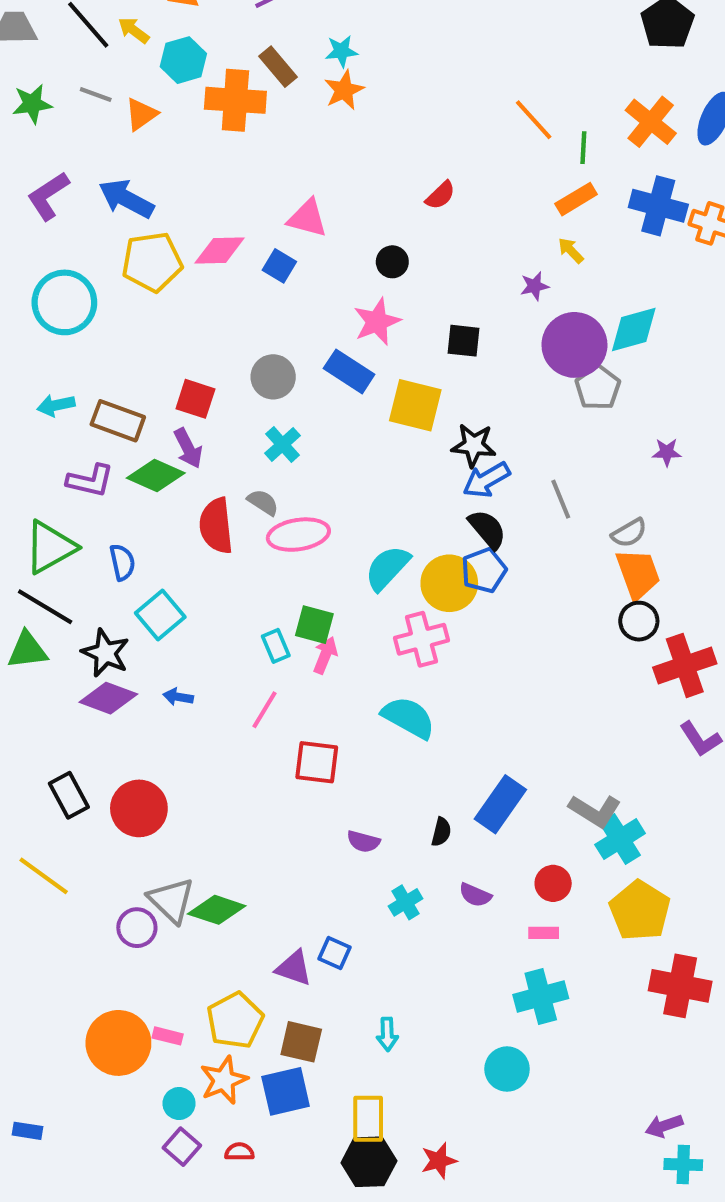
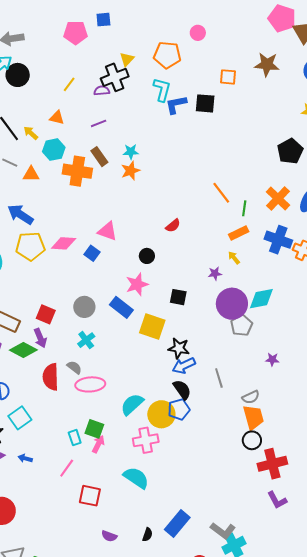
orange triangle: (141, 114) -> (31, 174), turned 30

